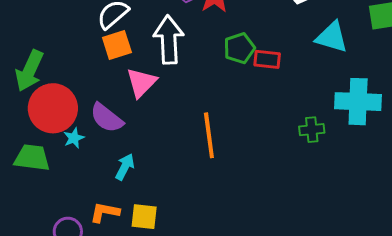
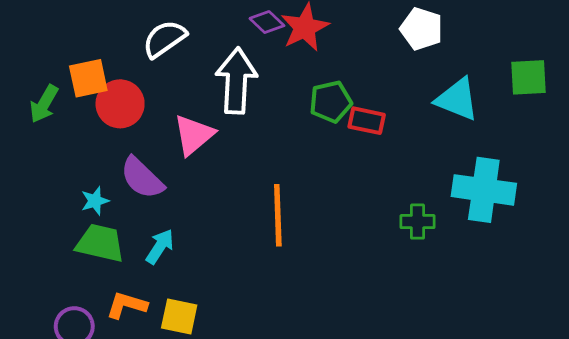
orange square: (117, 45) -> (88, 78), moved
green arrow: (29, 71) -> (44, 104), size x0.7
red circle: (53, 108) -> (120, 104), moved, size x0.7
green trapezoid: (32, 158) -> (100, 243), moved

